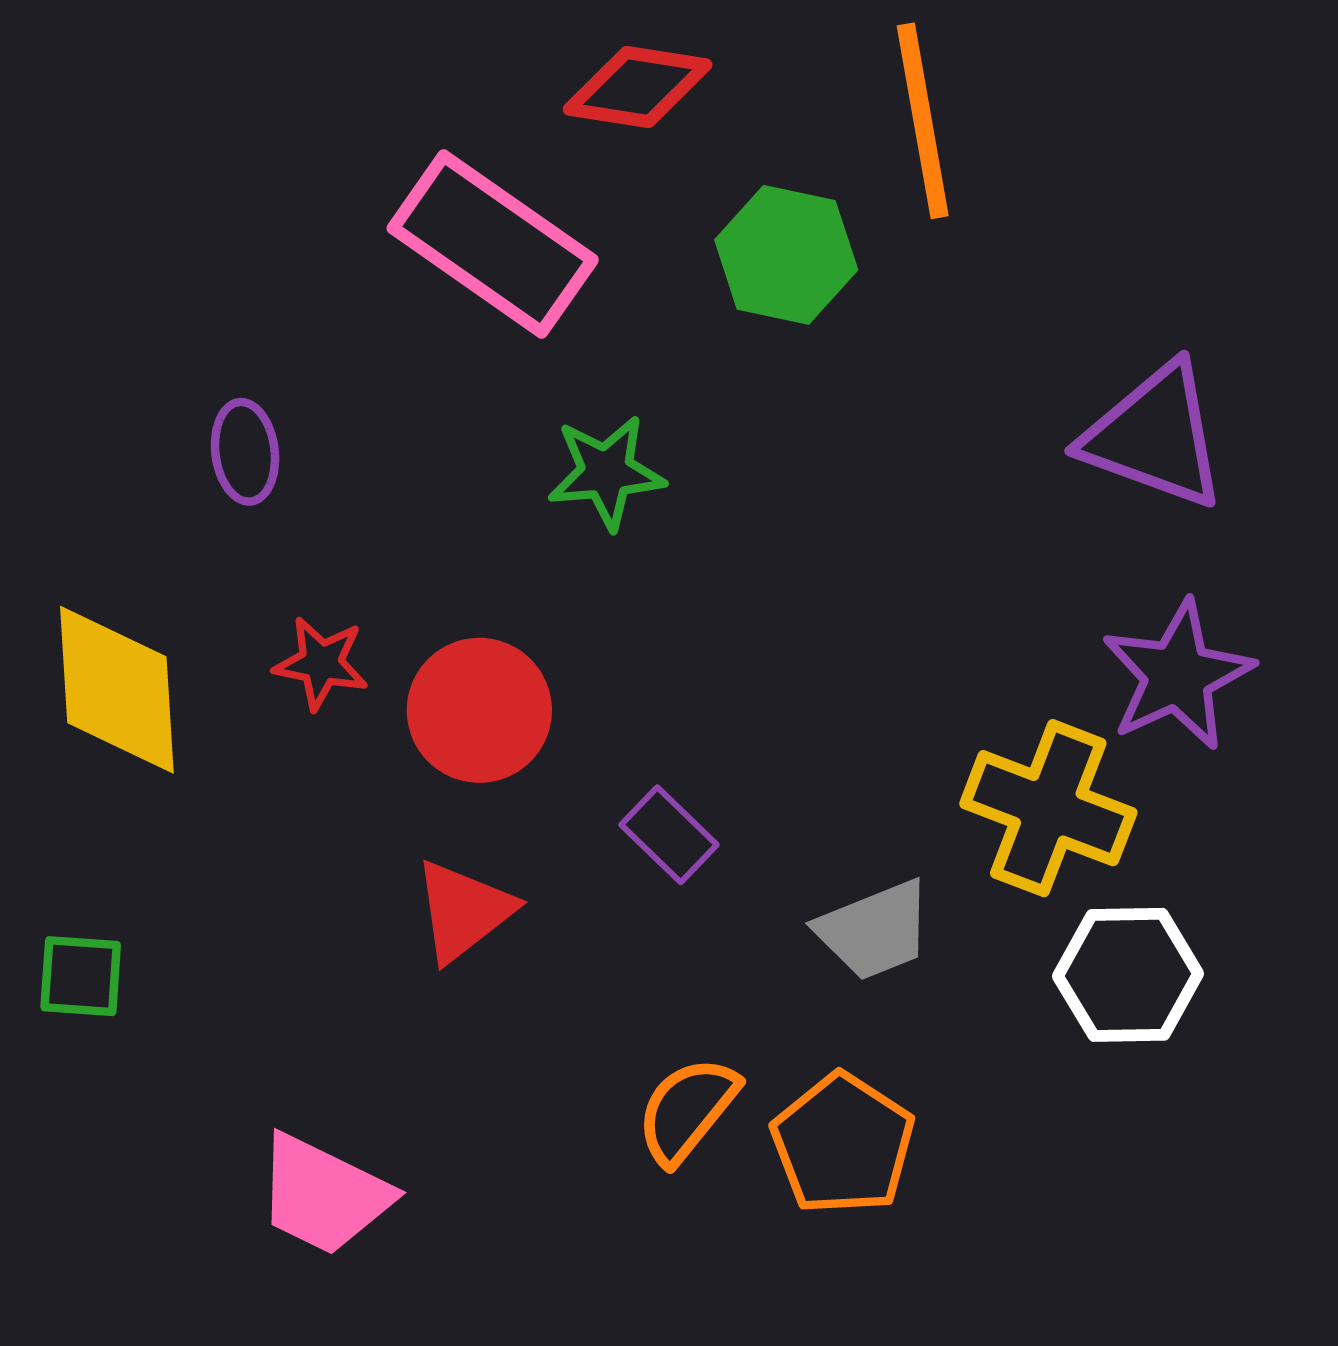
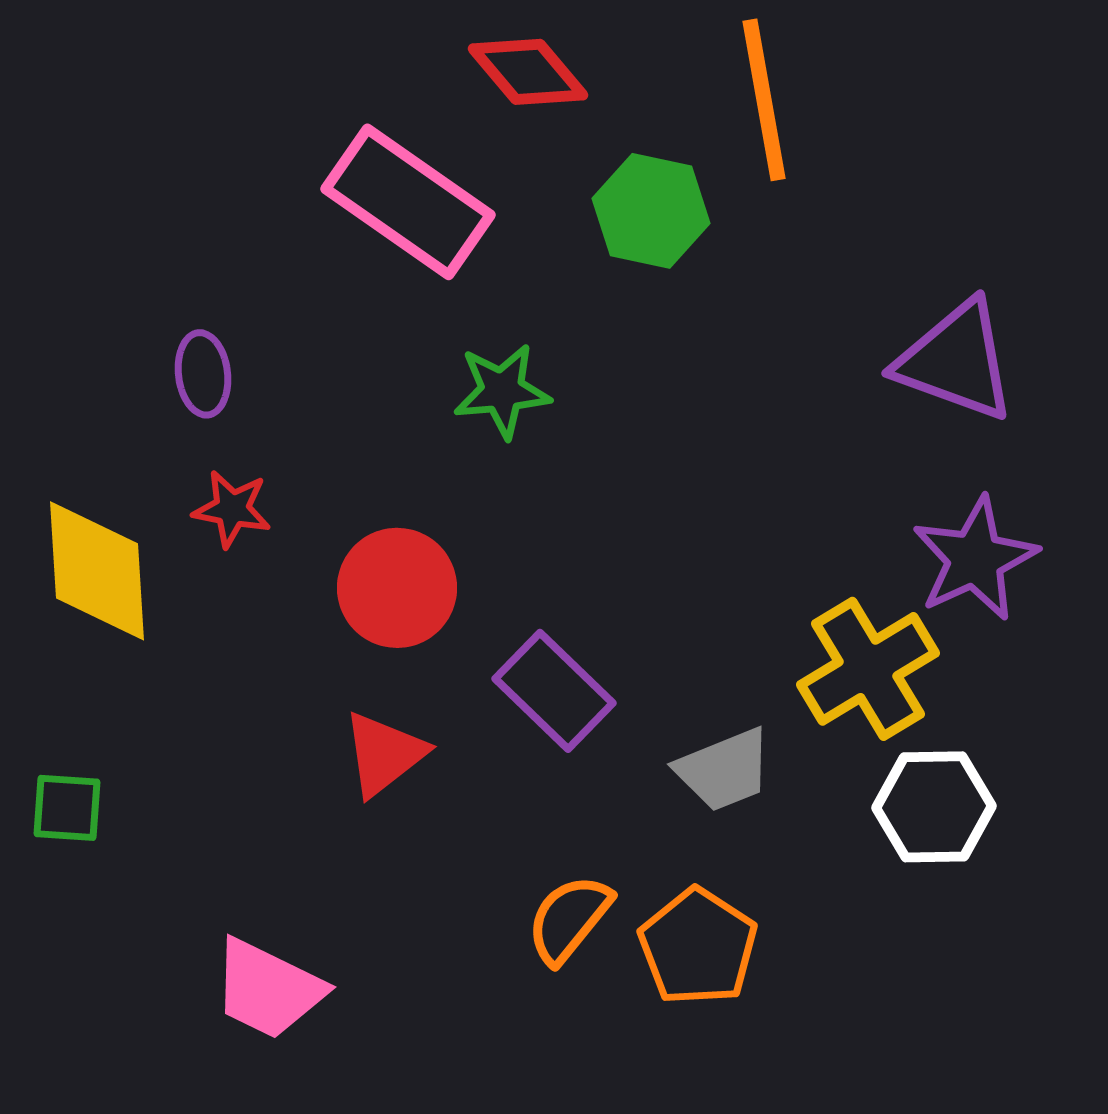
red diamond: (638, 87) -> (528, 72), turned 41
red star: (321, 663) -> (232, 509), moved
yellow cross: (1048, 808) -> (868, 669), turned 38
purple rectangle: (669, 835) -> (554, 691), size x1.5

